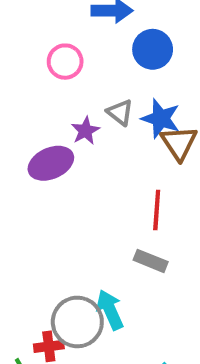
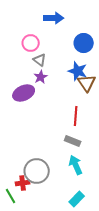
blue circle: (153, 49) -> (84, 43), moved
gray triangle: (120, 112) -> (40, 60), moved
cyan arrow: (110, 310) -> (76, 165), moved

